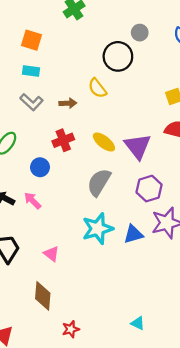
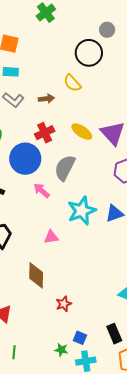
blue circle: (40, 167) -> (25, 159), size x1.8
gray semicircle: (99, 182) -> (65, 168), moved
pink arrow: (33, 201) -> (42, 191), moved
pink triangle: (51, 254) -> (51, 237), moved, turned -42

